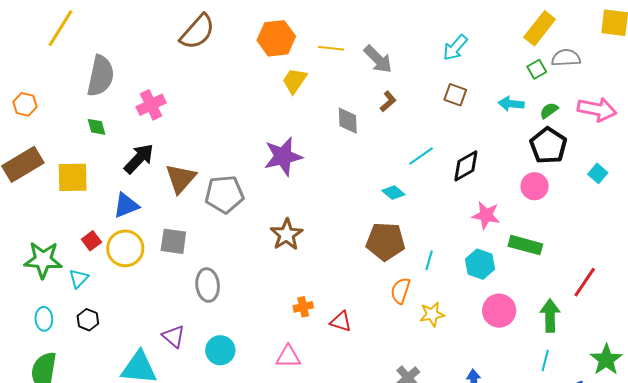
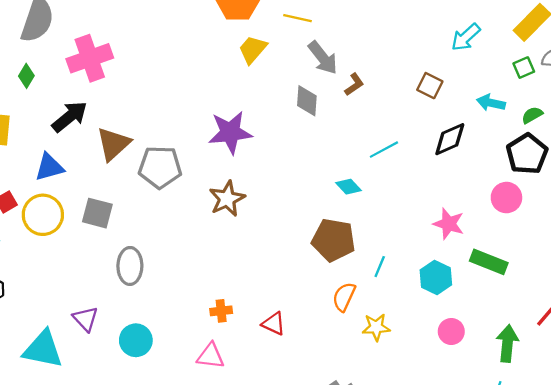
cyan arrow: (455, 48) -> (466, 37), moved
gray arrow: (378, 59) -> (323, 58), moved
pink cross: (151, 105) -> (90, 58), size x1.4
green diamond: (97, 127) -> (26, 76), turned 40
black diamond: (466, 166) -> (450, 139), moved
brown star: (287, 234) -> (227, 199), moved
orange cross: (303, 307) -> (221, 311), moved
pink circle: (499, 311) -> (451, 331), size x0.7

